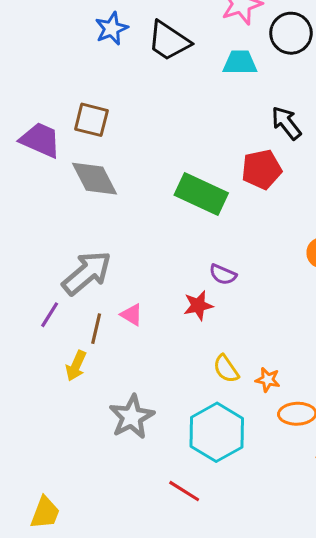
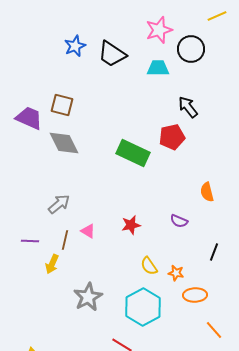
gray arrow: (87, 273) -> (59, 204), size x0.7
purple semicircle: (223, 275) -> (179, 221), moved
purple line: (50, 315) -> (30, 241), moved, turned 60

